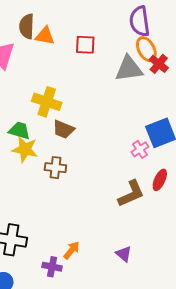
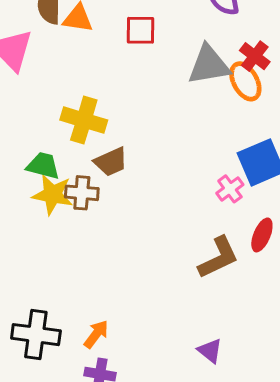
orange ellipse: (146, 49) -> (245, 81), moved
brown trapezoid: (63, 129) -> (111, 162), turned -45
brown cross: (55, 168) -> (82, 193), moved
orange arrow: (72, 250) -> (96, 334), moved

